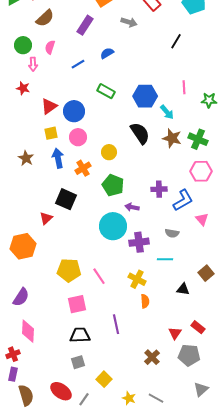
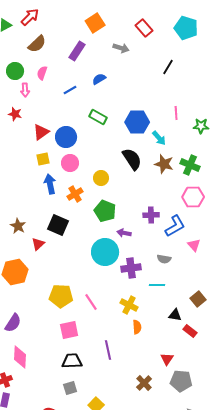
brown star: (26, 158) -> (18, 226), moved
red rectangle: (198, 327) -> (190, 331), moved

